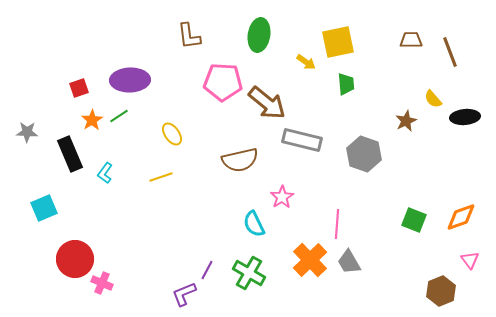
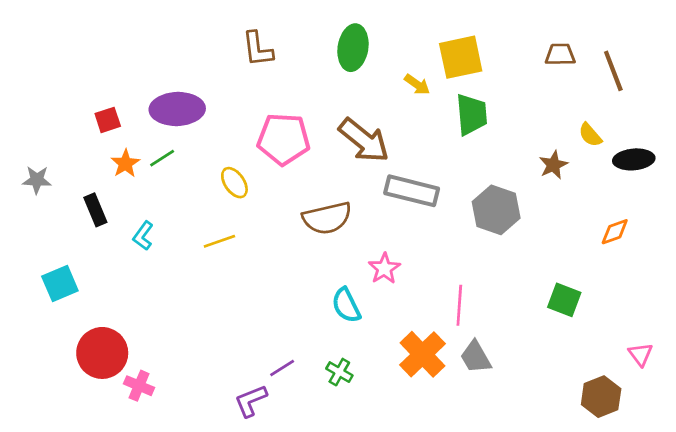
pink pentagon: (223, 82) -> (283, 139), moved
green trapezoid: (346, 84) -> (472, 114), size x1.4
black rectangle: (70, 154) -> (95, 210), size x0.7
orange diamond: (461, 217) -> (615, 232), moved, size x0.7
purple line: (207, 270) -> (282, 368), turned 30
green cross: (249, 273) -> (339, 372), size x0.6

